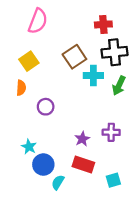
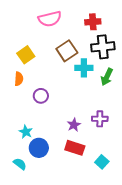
pink semicircle: (38, 21) -> (50, 19), moved, turned 55
cyan square: (113, 180) -> (102, 162), turned -32
cyan semicircle: (58, 182) -> (20, 164), moved, turned 96

